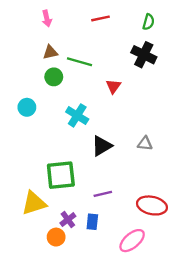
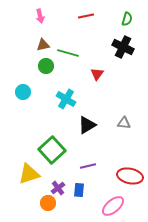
green square: (61, 175) -> (52, 150), turned -36

